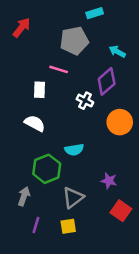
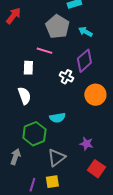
gray pentagon: (74, 41) -> (57, 27), turned -30
cyan arrow: (117, 51) -> (85, 32), moved
white semicircle: (35, 123) -> (24, 96), turned 42
purple line: (36, 225) -> (32, 185), moved

